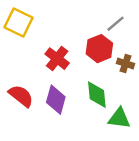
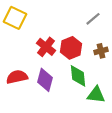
red hexagon: (99, 49) -> (71, 48), moved
brown cross: (126, 63) -> (101, 51), turned -32
red semicircle: (21, 96) -> (17, 77), turned -50

